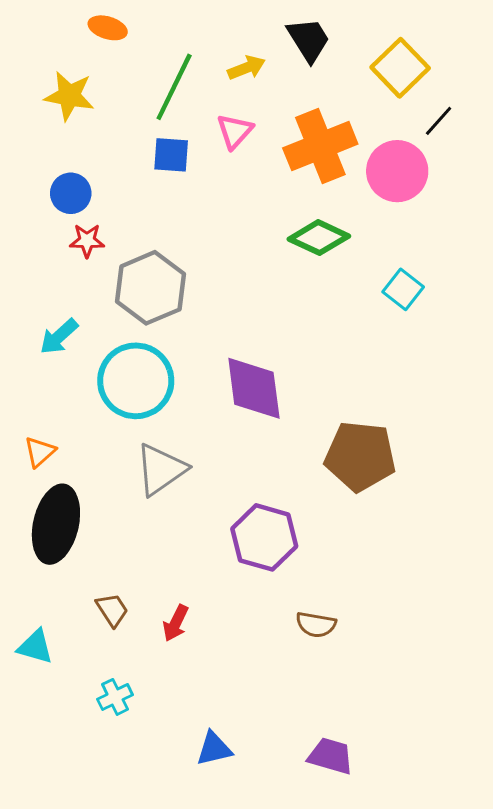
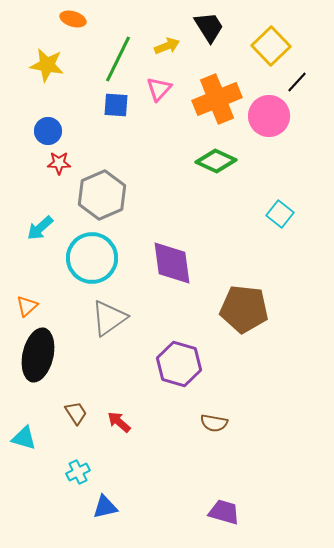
cyan square: (403, 289) -> (280, 214), moved
red arrow: (176, 623) -> (119, 422), turned 105
blue triangle: (214, 749) -> (105, 507), moved

